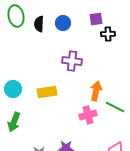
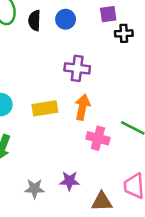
orange arrow: (96, 91) -> (82, 107), moved
pink cross: (88, 115) -> (98, 138), turned 30

